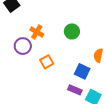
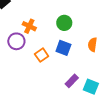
blue square: (82, 71) -> (63, 48), moved
purple rectangle: (75, 90) -> (72, 81), turned -64

